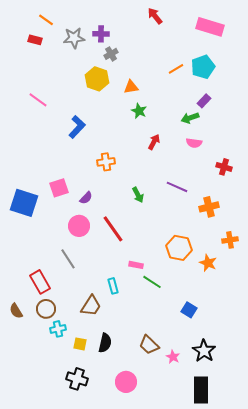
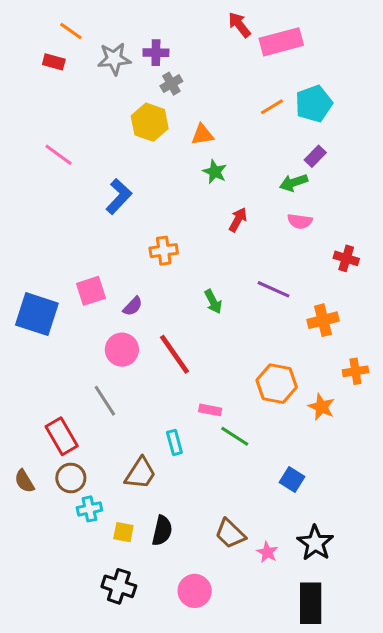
pink rectangle: (210, 27) -> (281, 42), moved, turned -32

